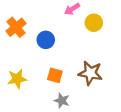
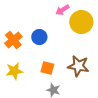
yellow circle: (94, 23) -> (81, 22), size x1.5
orange cross: (16, 27) -> (13, 40), moved

